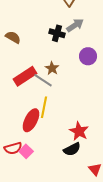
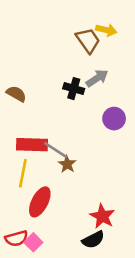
brown star: (52, 68) -> (67, 164), moved
red rectangle: (25, 76) -> (32, 145), turned 35
yellow line: (44, 107) -> (23, 173), moved

